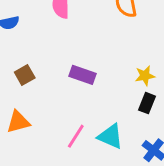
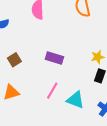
pink line: (76, 136) -> (52, 91), moved

